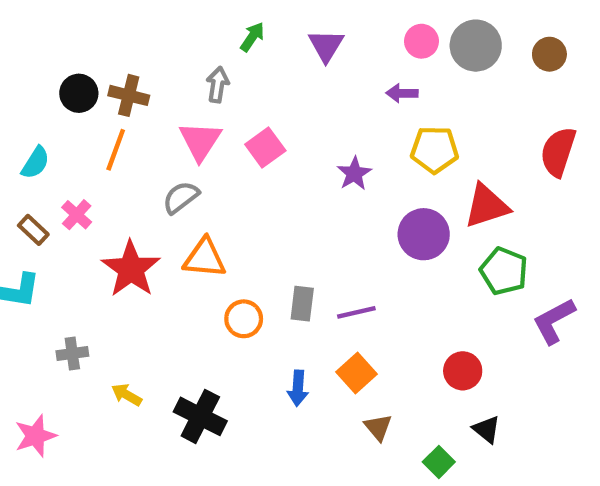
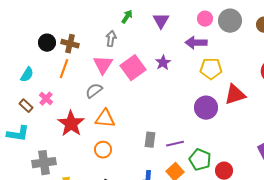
purple arrow: (402, 93) -> (196, 43), size x1.5
pink square: (265, 147) -> (133, 68), size x1.4
purple star: (354, 173) -> (163, 63), moved
green pentagon: (504, 271) -> (200, 160), moved
orange circle: (244, 319) -> (103, 150), moved
gray cross: (72, 353) -> (44, 163), size x1.6

